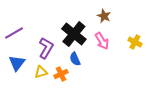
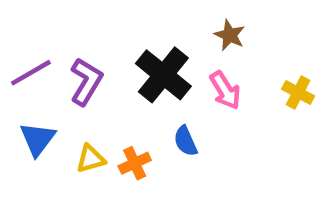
purple L-shape: (46, 48) -> (86, 82), moved
blue semicircle: (75, 59) -> (185, 141), moved

